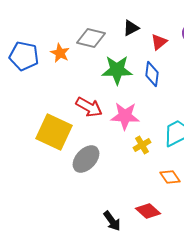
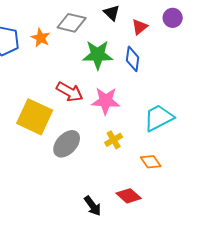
black triangle: (131, 28) -> (112, 13), turned -48
yellow cross: (142, 145) -> (114, 140), moved

